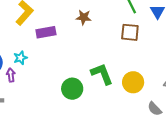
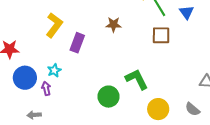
purple rectangle: (46, 32) -> (77, 43), turned -54
yellow circle: (133, 82) -> (158, 109), moved

